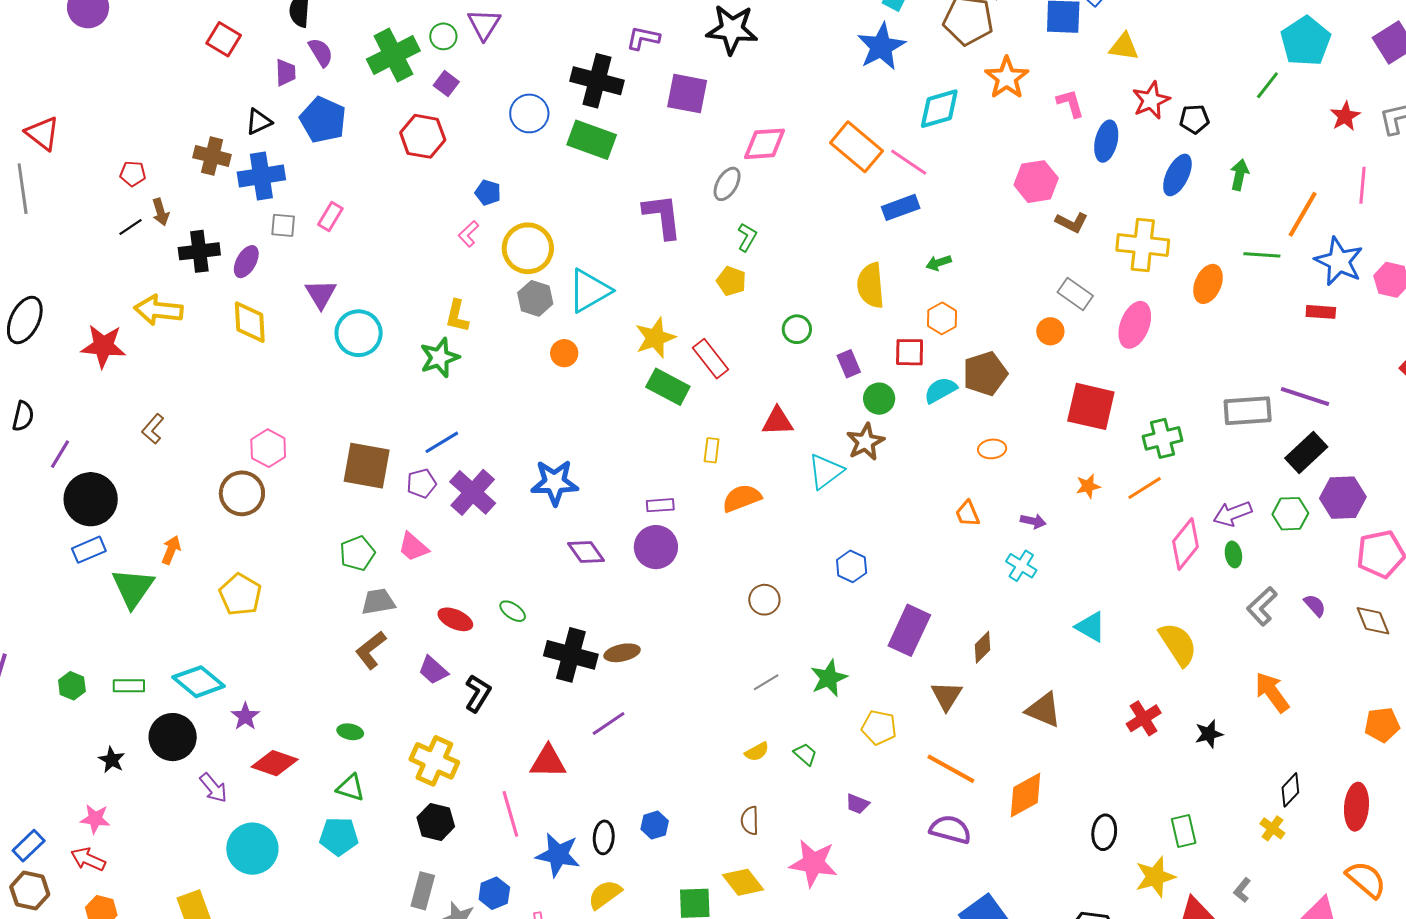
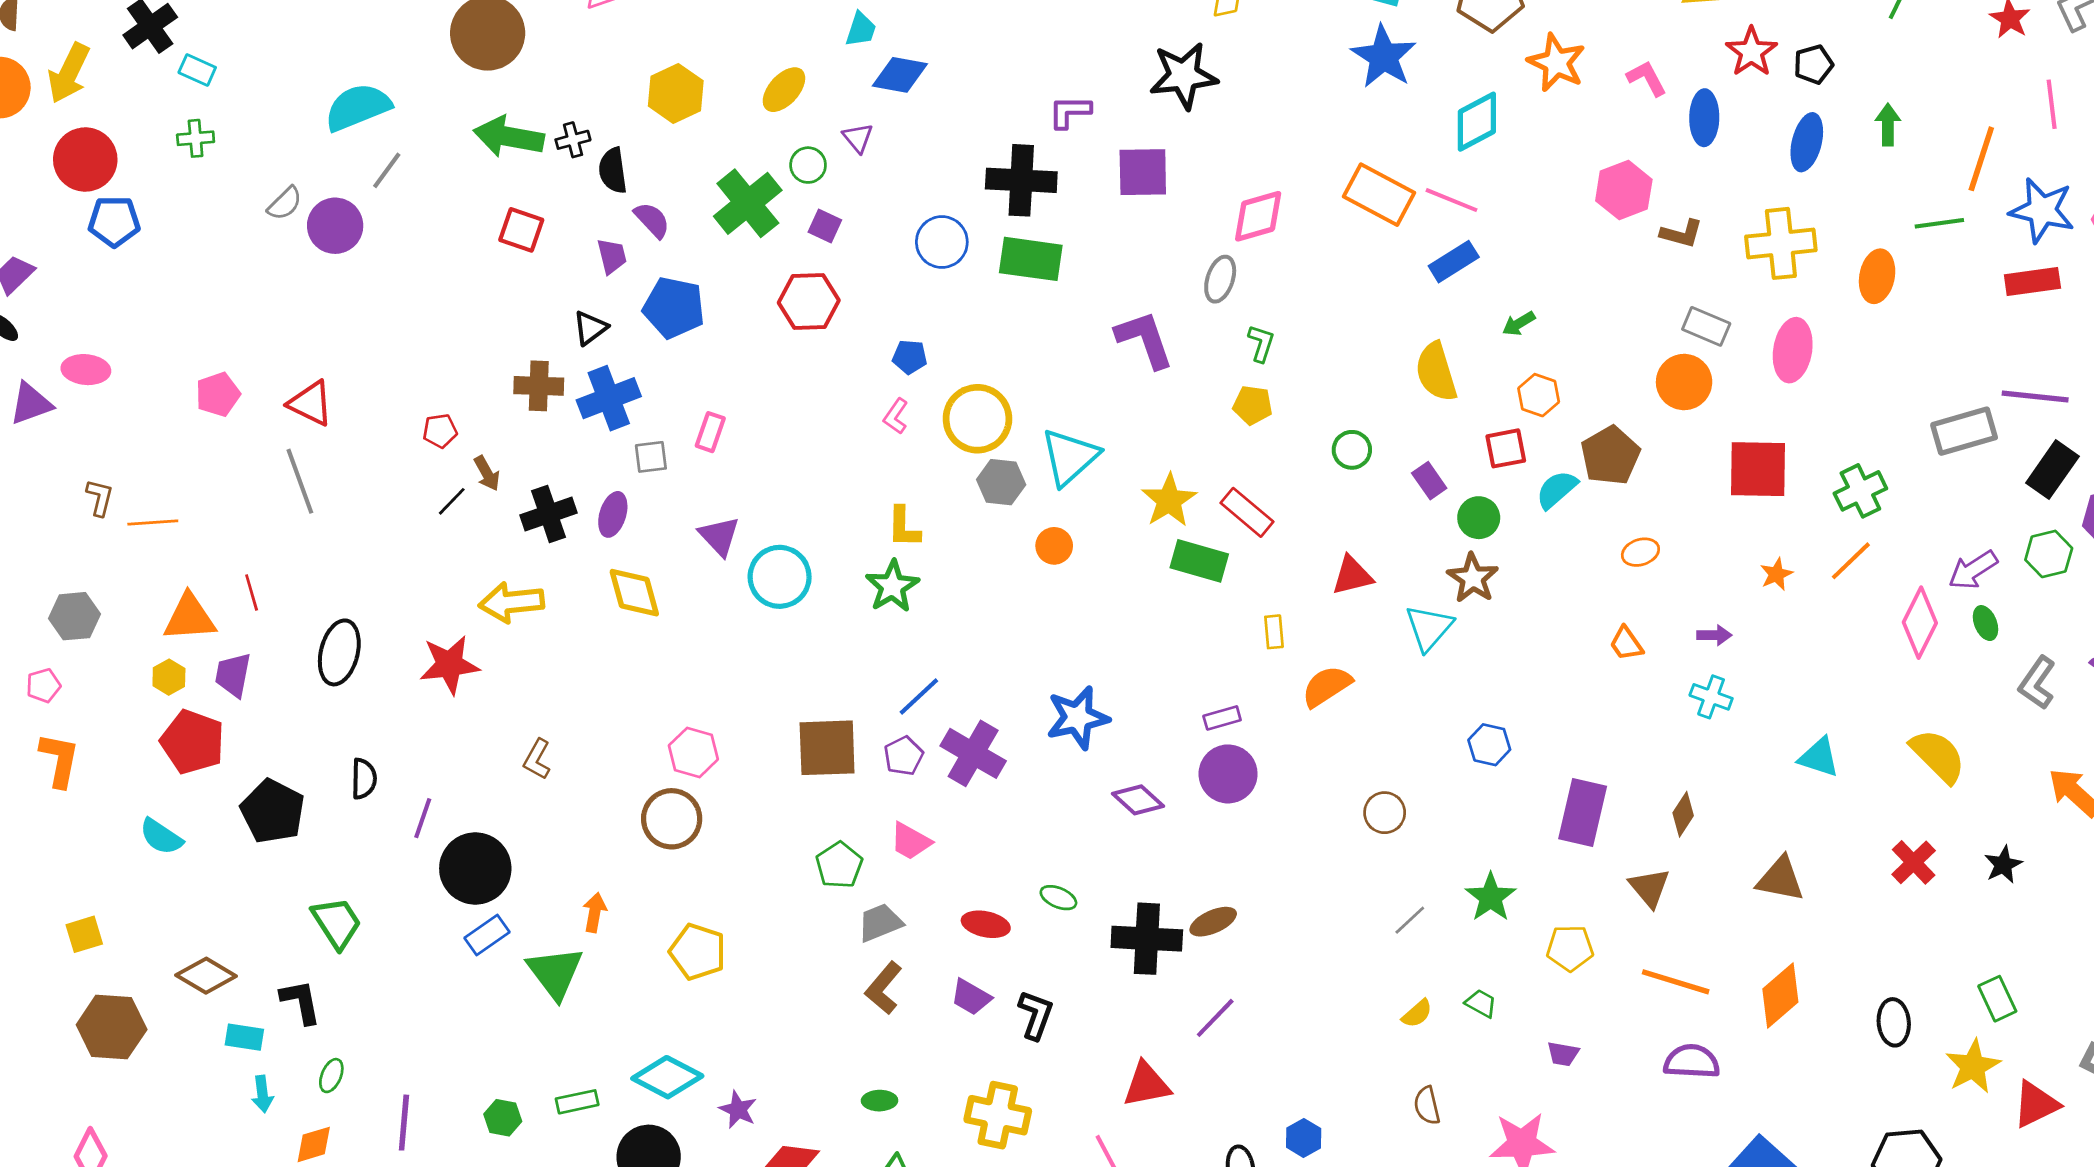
purple triangle: (484, 24) -> (858, 138), size x0.7
red rectangle: (1321, 312) -> (2032, 282), size x1.4
orange circle: (1050, 331) -> (1684, 382), size x1.5

